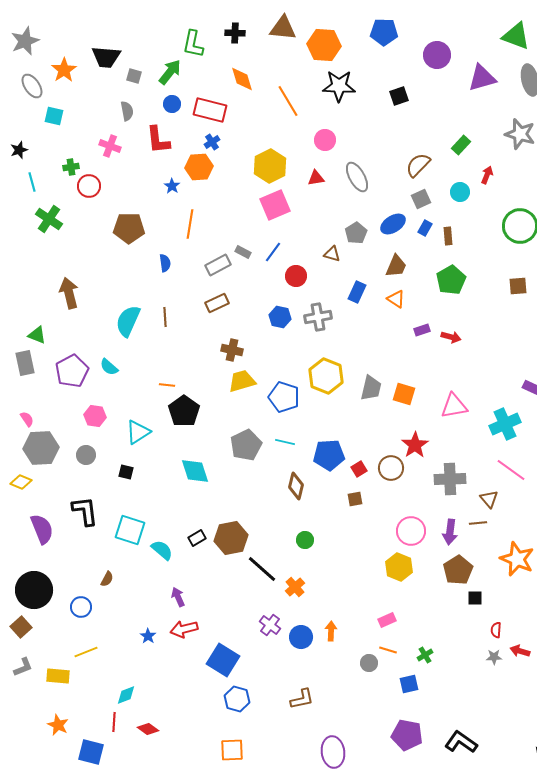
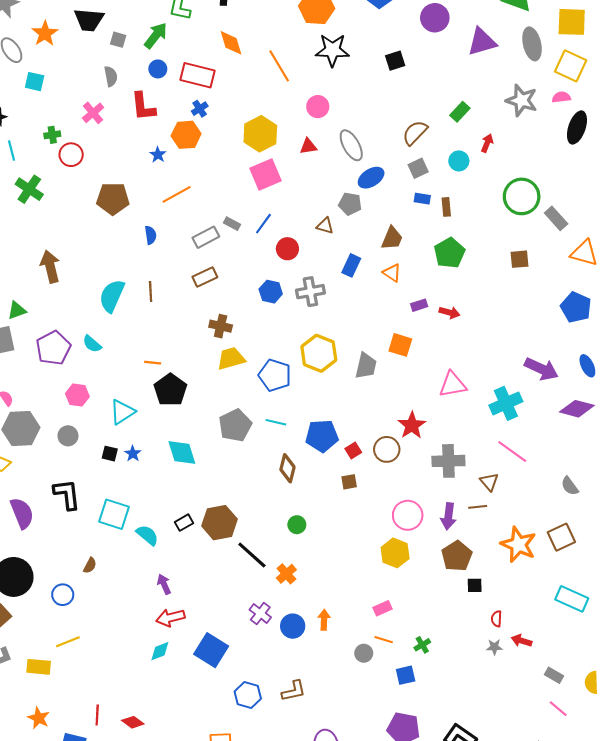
pink cross: (110, 146) -> (93, 113), turned 30
orange line: (190, 224) -> (177, 194), turned 52
blue ellipse: (393, 224) -> (371, 178), moved
blue rectangle: (425, 228) -> (422, 199), turned 70
gray pentagon: (356, 233) -> (350, 204), turned -30
green triangle: (37, 335) -> (17, 310), turned -42
orange square: (404, 394) -> (400, 345), moved
blue star: (148, 636) -> (133, 454), moved
cyan diamond: (126, 695) -> (160, 651), moved
blue hexagon: (237, 699) -> (248, 695), moved

